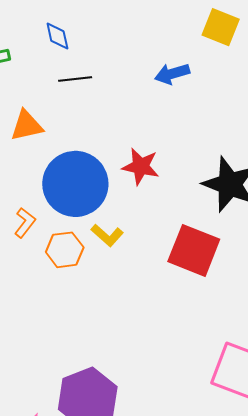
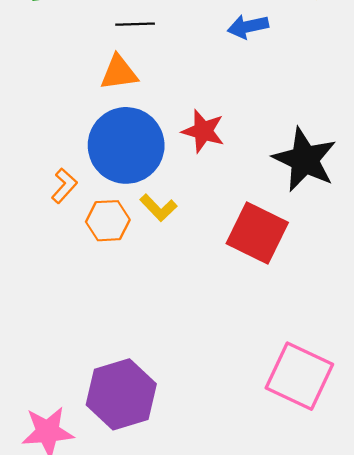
orange triangle: (27, 126) -> (119, 73), moved

